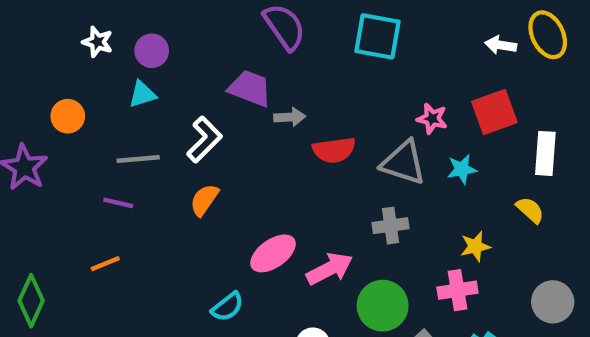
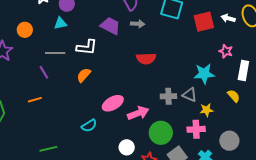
red square: (494, 112) -> (204, 22), moved
gray arrow: (290, 117) -> (138, 24), moved
pink star: (432, 119) -> (226, 51), moved
white L-shape: (204, 139) -> (87, 47), turned 45
gray triangle: (403, 163) -> (190, 95), moved, size x0.7
cyan star: (462, 169) -> (204, 74), size x1.5
purple line: (118, 203) -> (44, 72), turned 40
gray circle: (553, 302) -> (229, 141), moved

